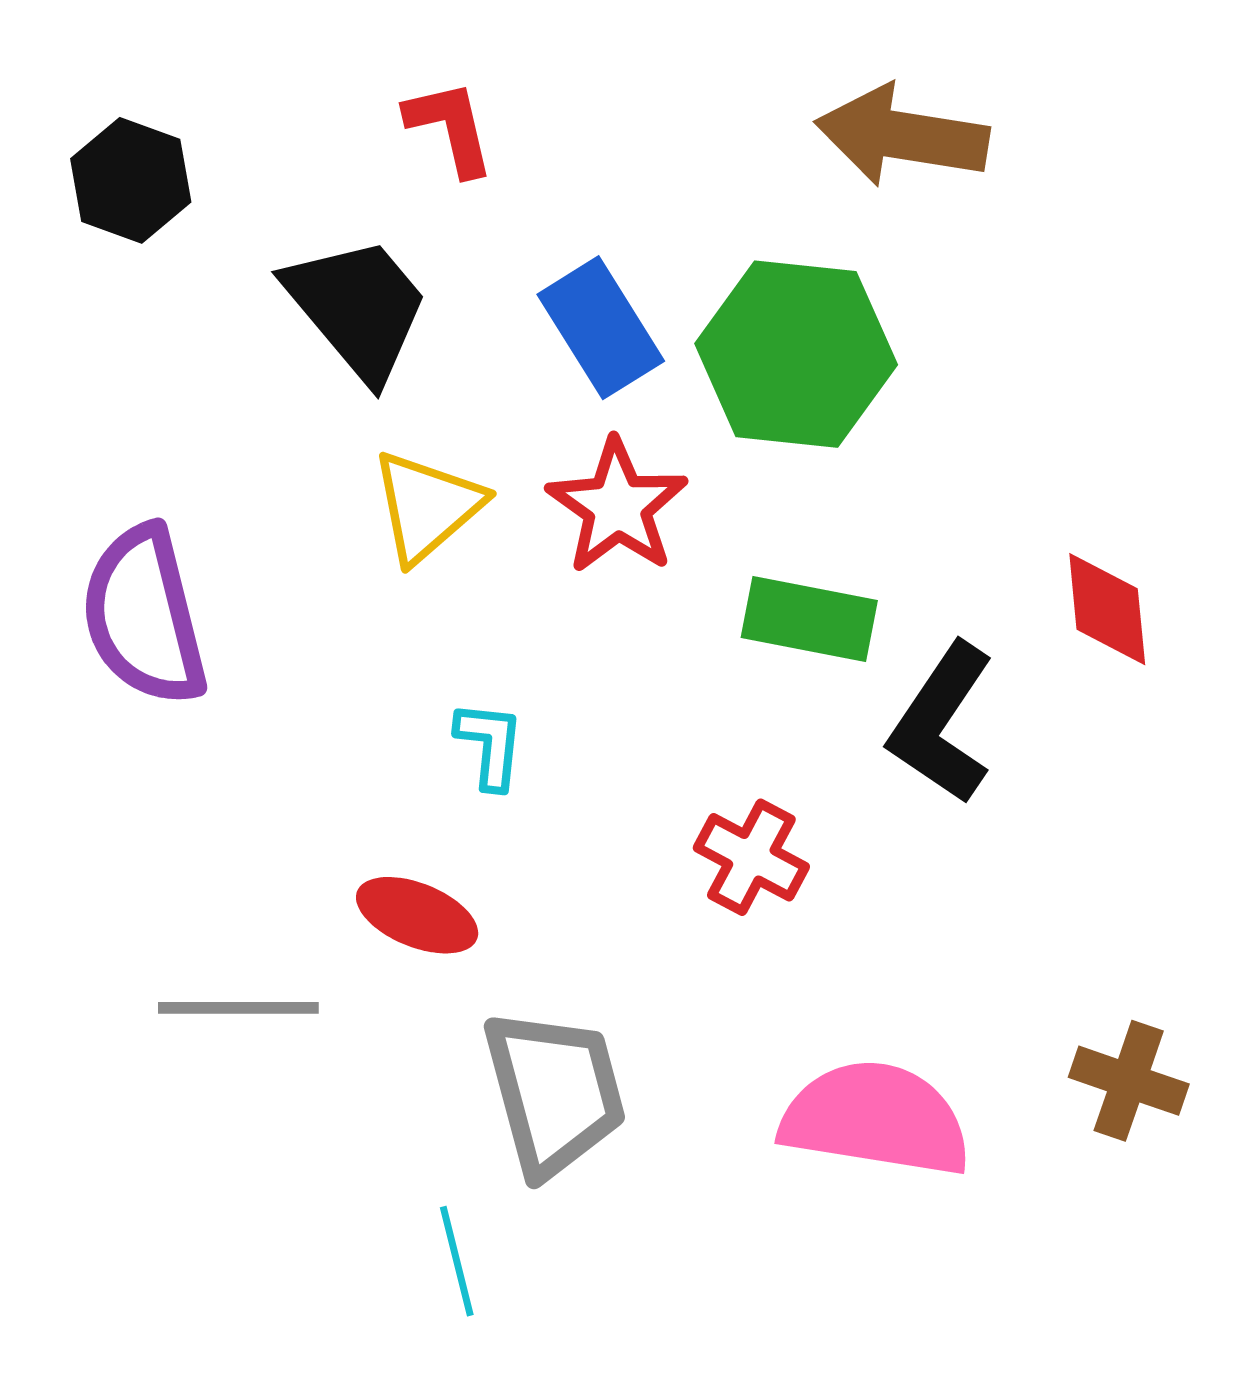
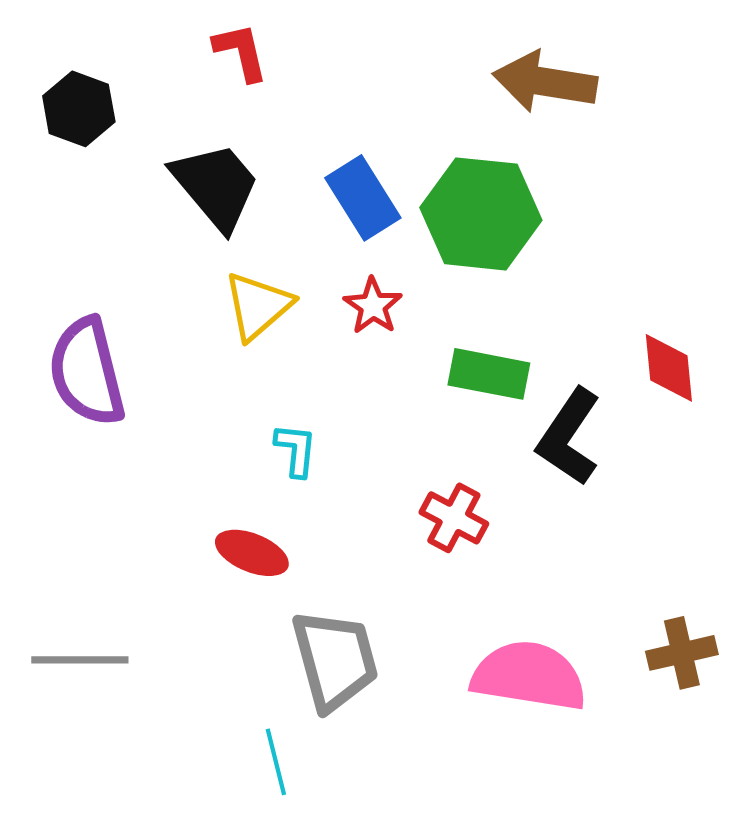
red L-shape: (450, 127) -> (241, 52), moved
red star: (617, 506) -> (373, 306), size x0.7
gray line: (238, 1008) -> (80, 660), moved
brown cross: (1129, 1081) -> (682, 653), turned -32

